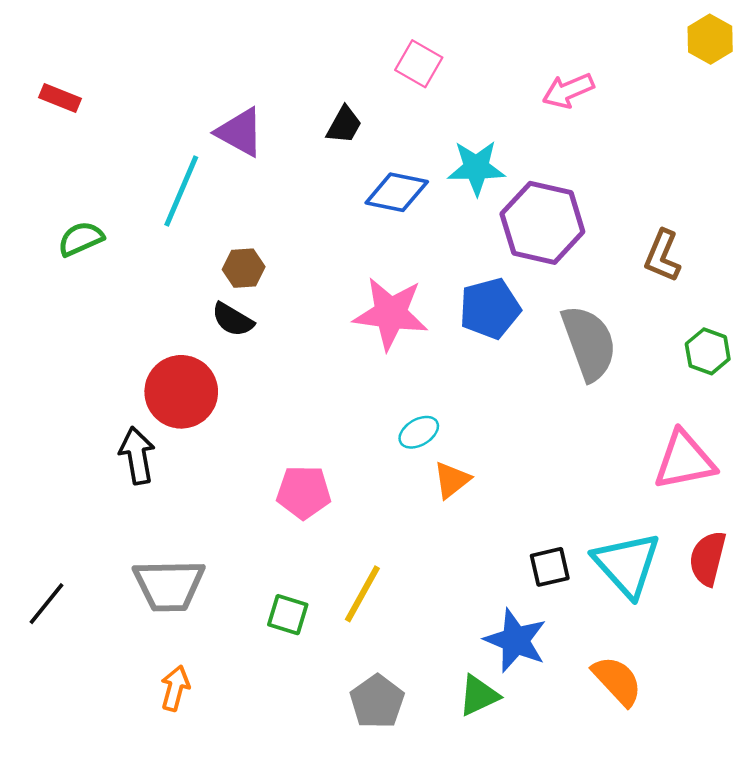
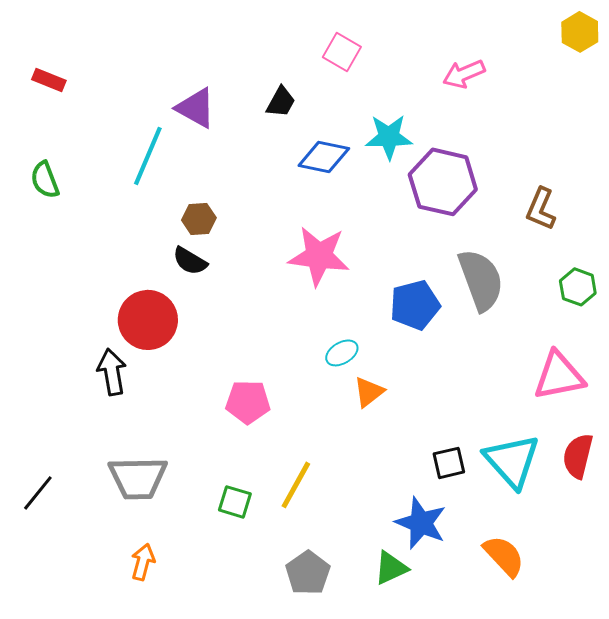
green semicircle: (81, 239) -> (45, 180), moved, turned -87
blue pentagon: (490, 309) -> (415, 305), moved

